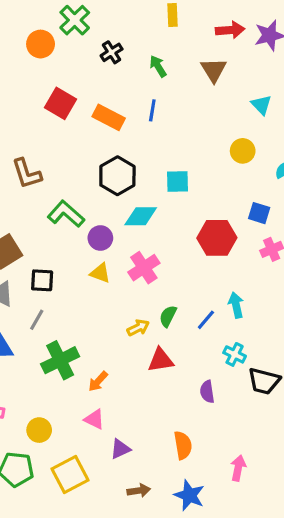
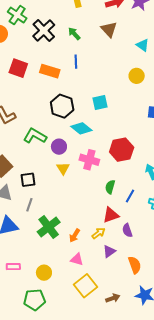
black cross: (112, 52) -> (44, 31), size x1.6
cyan diamond: (141, 216) -> (81, 128), turned 50
red hexagon: (217, 238) -> (122, 150), moved
pink cross: (144, 268) -> (89, 160), turned -30
yellow triangle: (100, 273) -> (63, 168), turned 48
blue line: (206, 320) -> (130, 196), moved
yellow arrow: (138, 328) -> (98, 233), moved
purple semicircle: (207, 392) -> (127, 230), moved
purple triangle: (120, 449) -> (109, 251), moved
yellow square: (70, 474) -> (85, 286), moved

